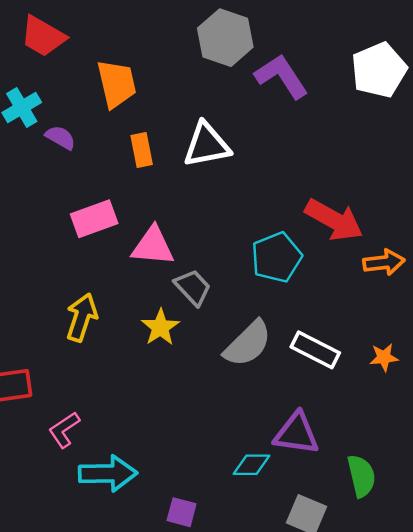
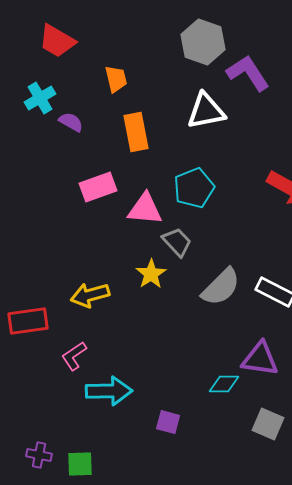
orange trapezoid: (117, 84) -> (116, 79), size x0.7
white triangle: (207, 145) -> (206, 111), moved
orange rectangle: (142, 150) -> (136, 132), size x1.4
cyan pentagon: (277, 257) -> (194, 188), moved
yellow arrow: (82, 317) -> (90, 295), moved, turned -123

